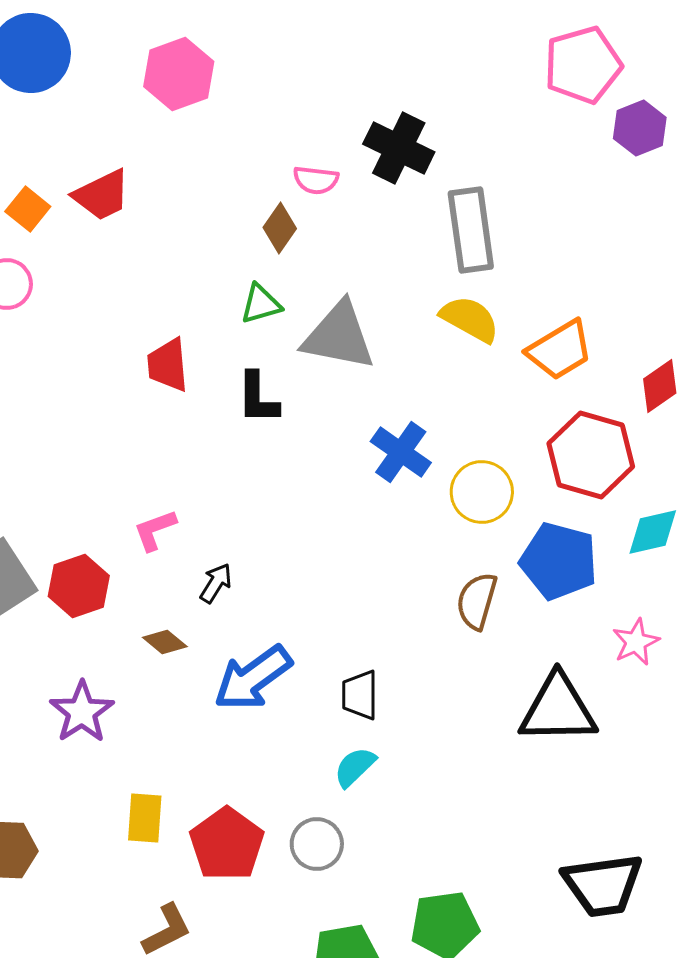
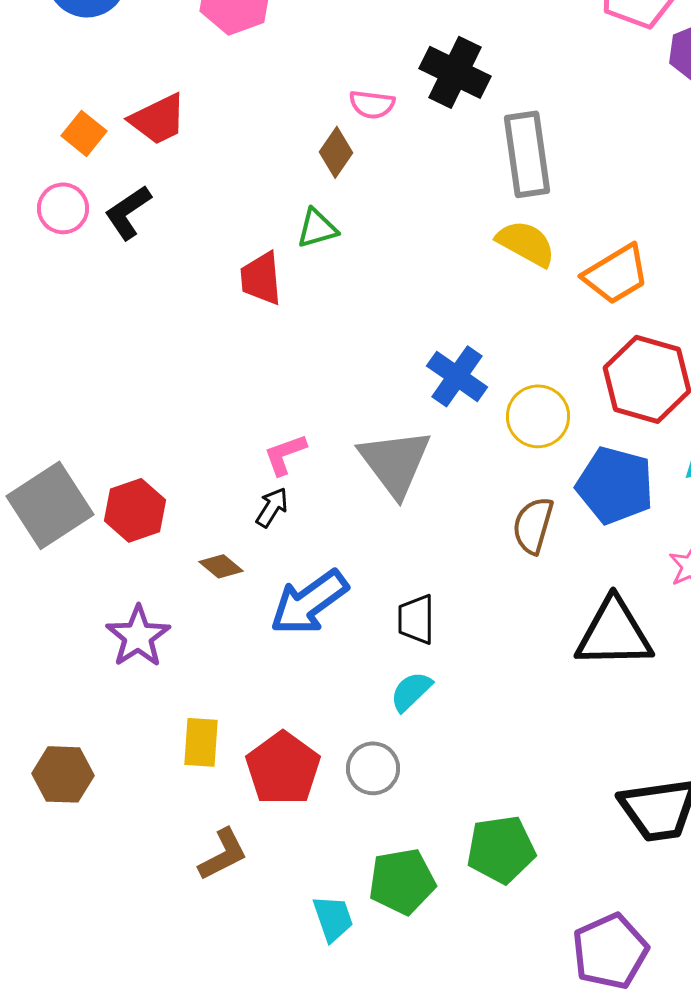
gray triangle: (339, 336) -> (395, 462), moved, turned 42
red trapezoid: (168, 365) -> (261, 278), moved
black L-shape: (258, 398) -> (128, 212), moved, turned 56
pink L-shape: (155, 530) -> (285, 454), moved

